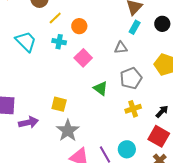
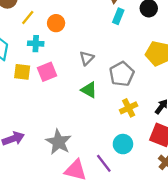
gray triangle: (121, 48) -> (87, 58), moved, turned -32
pink square: (83, 58) -> (47, 72), moved, turned 30
yellow square: (59, 104) -> (22, 72), moved
cyan circle: (127, 149) -> (123, 144), moved

